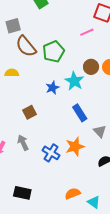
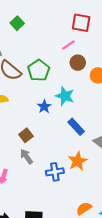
brown circle: (91, 67) -> (78, 63), moved
gray arrow: (23, 143) -> (26, 157), moved
blue cross: (51, 153) -> (55, 172), turned -30

